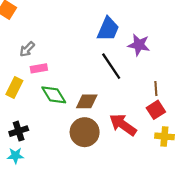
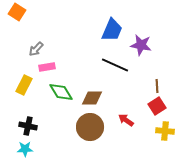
black line: (111, 66) -> (115, 65), turned -32
red arrow: (123, 125) -> (126, 120), size x0.6
black cross: (19, 131) -> (28, 126), turned 30

